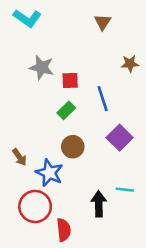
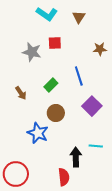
cyan L-shape: (27, 18) -> (47, 14), moved
red square: (70, 80) -> (55, 43), moved
brown arrow: (19, 157) -> (21, 93), moved
red circle: (35, 206) -> (16, 174), moved
red semicircle: (64, 230) -> (64, 177), moved

